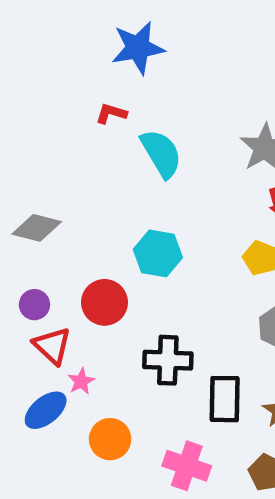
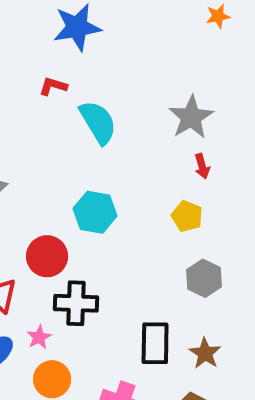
black cross: (168, 360) -> (76, 303), moved
pink star: (81, 381) -> (39, 337), moved

